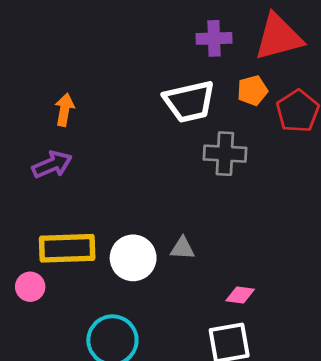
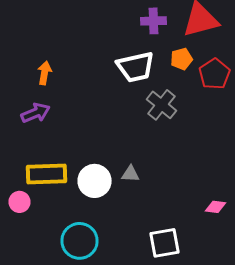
gray cross: (225, 154) -> (162, 105), turned 36
pink diamond: (240, 295) -> (216, 207), moved

